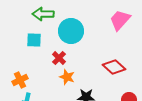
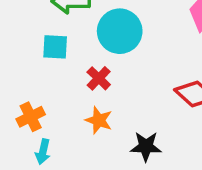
orange star: (67, 77) -> (99, 120), moved

